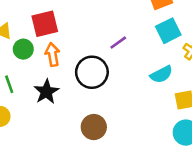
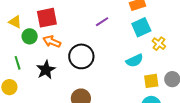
purple line: (118, 43) -> (102, 22), moved
orange arrow: (53, 55) -> (52, 42), turned -60

